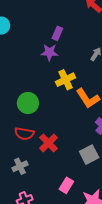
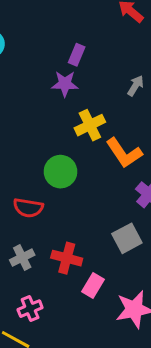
green circle: (28, 103) -> (60, 172), moved
red cross: (49, 143) -> (67, 258), moved, turned -30

